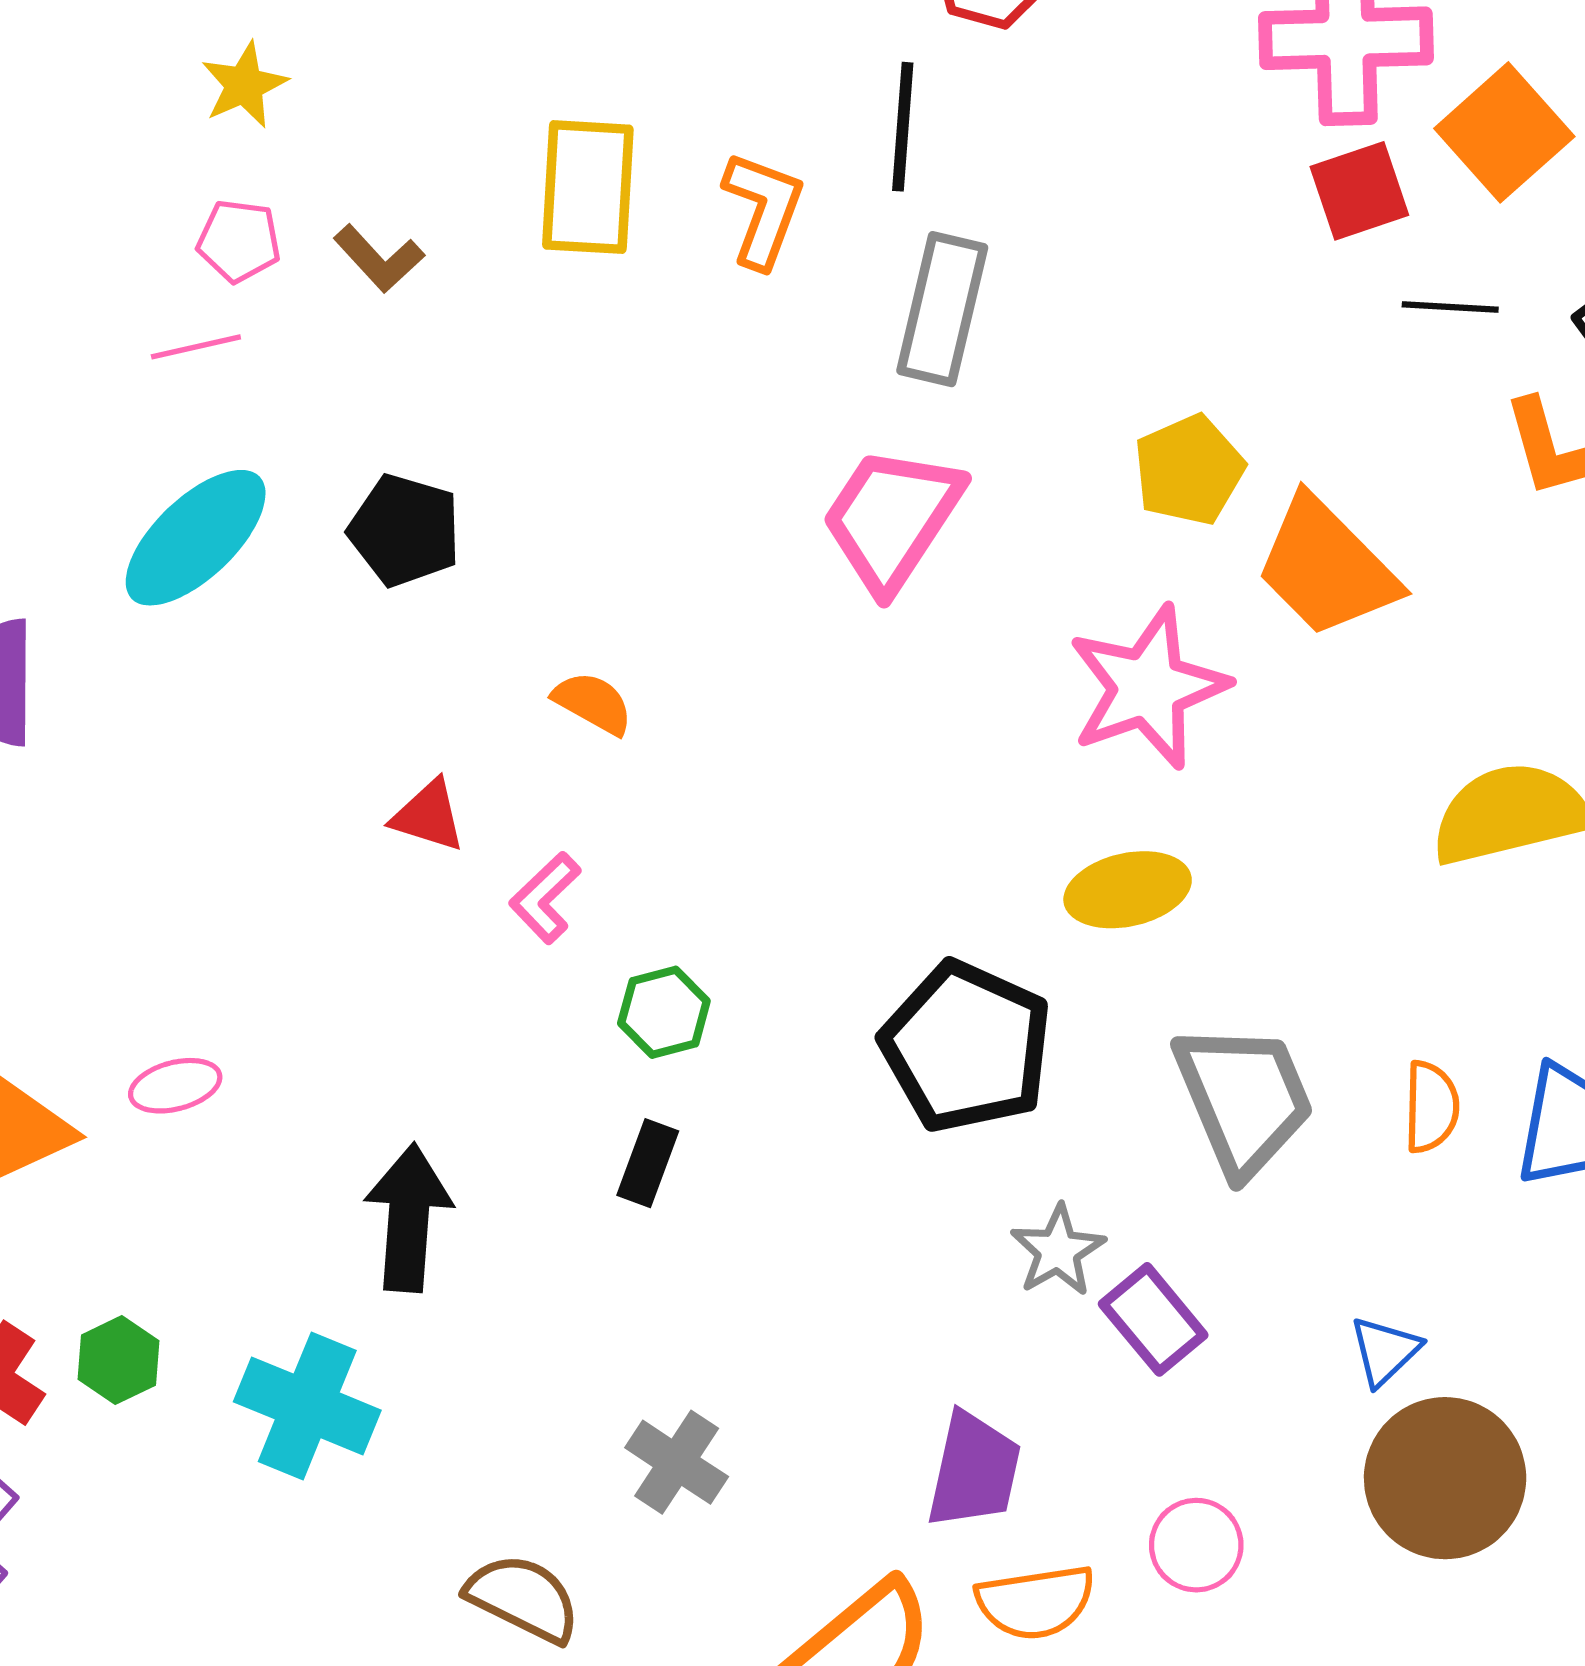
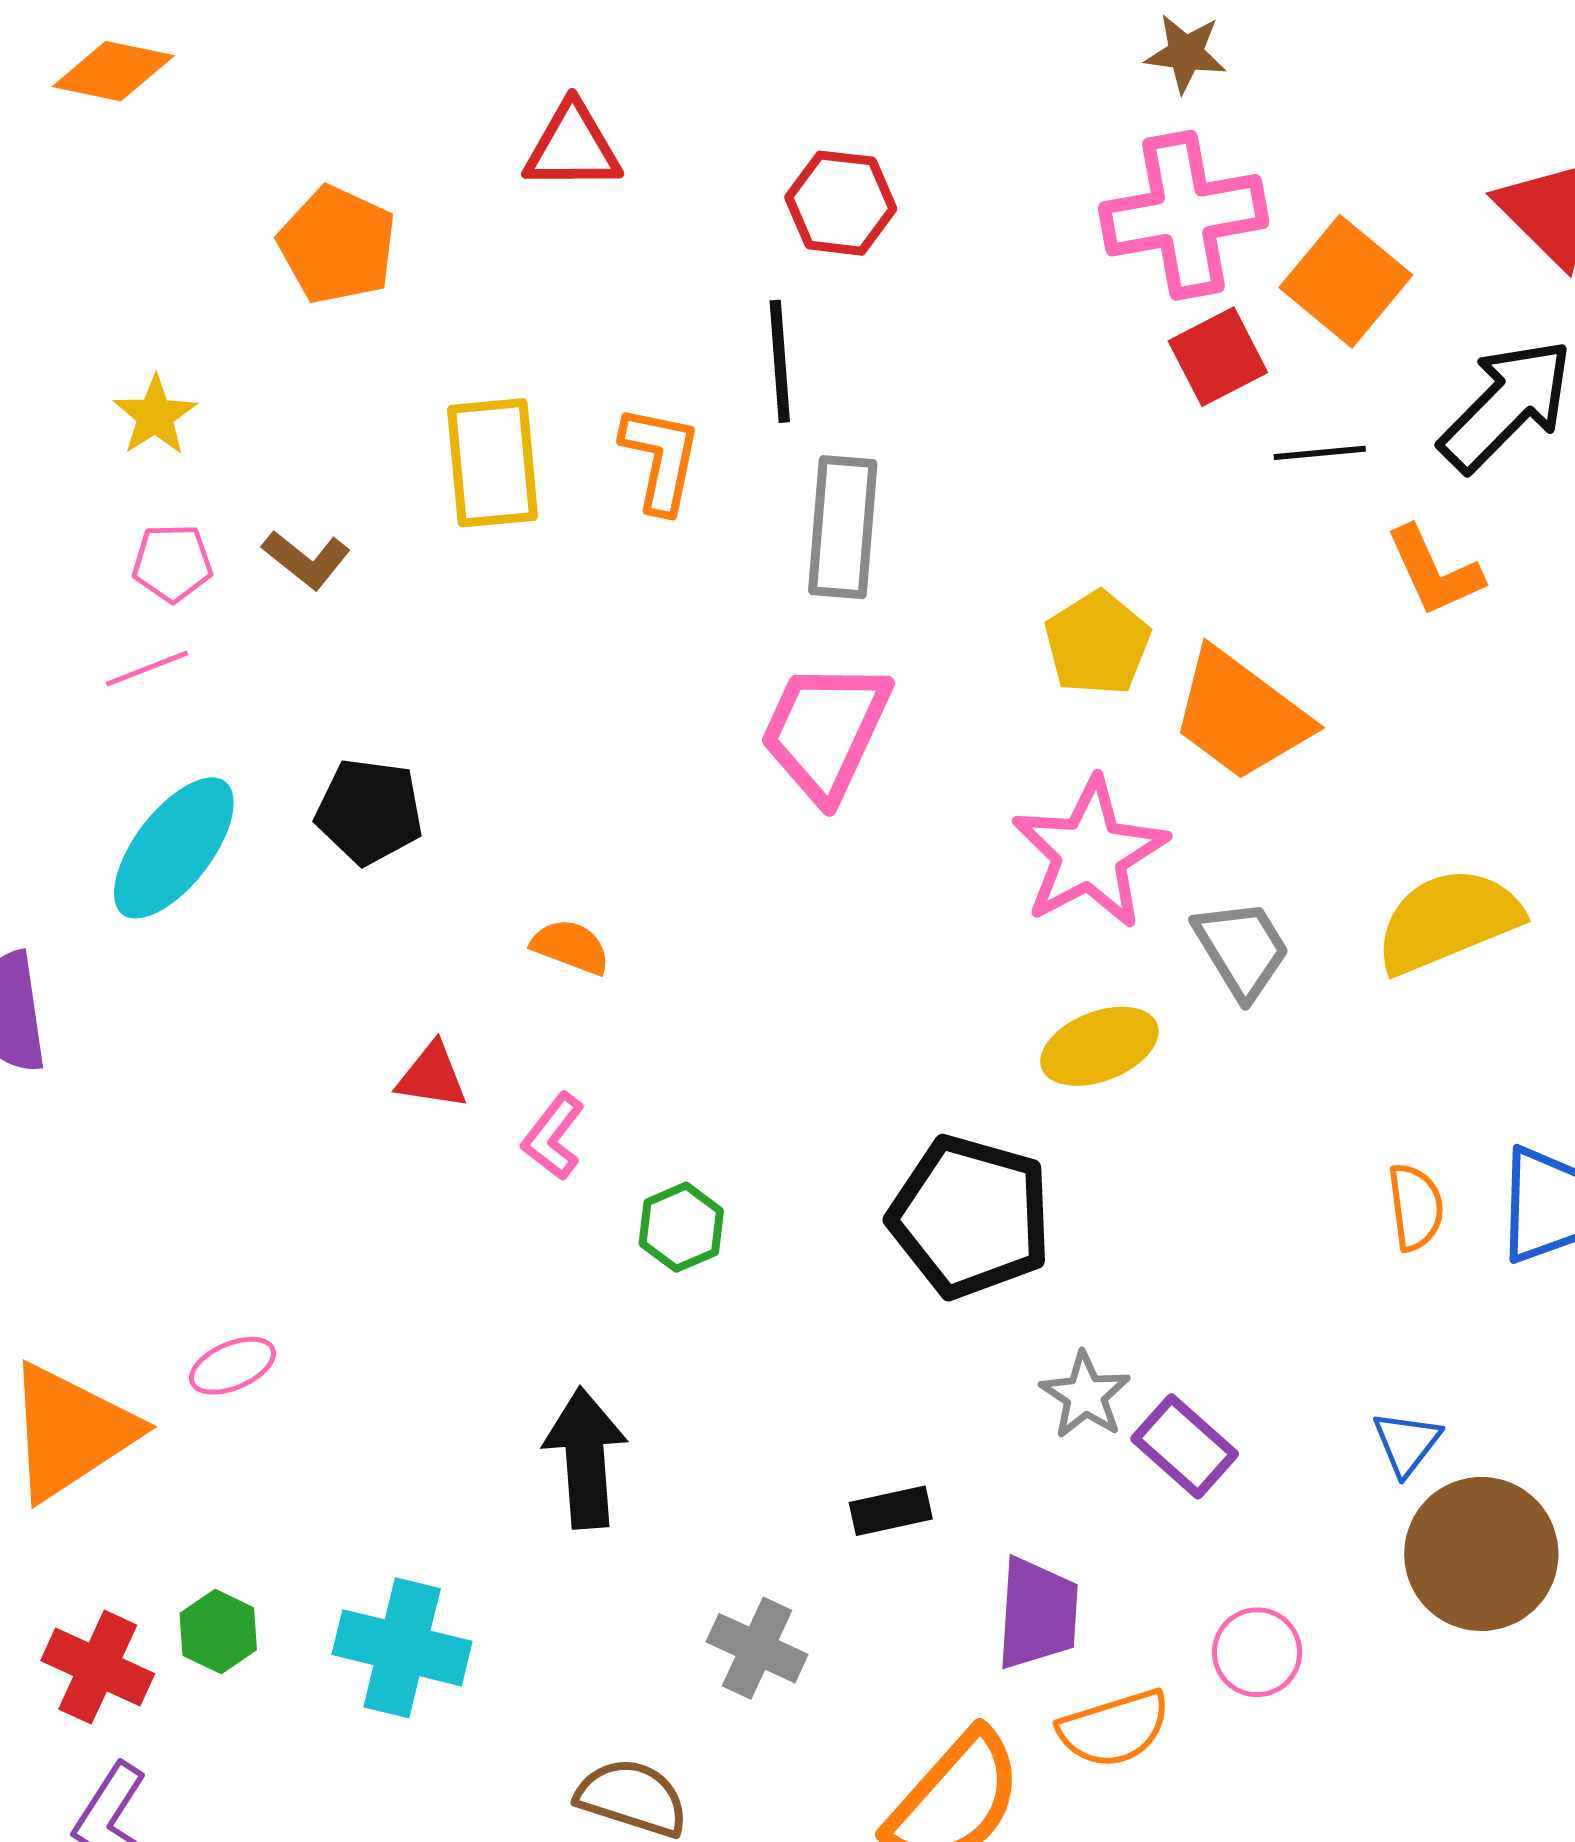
gray trapezoid: (1244, 1099) -> (1242, 949), moved, size x0.7
black rectangle: (648, 1163) -> (891, 1511), moved, turned 66
black arrow: (408, 1218) -> (585, 1458), moved

